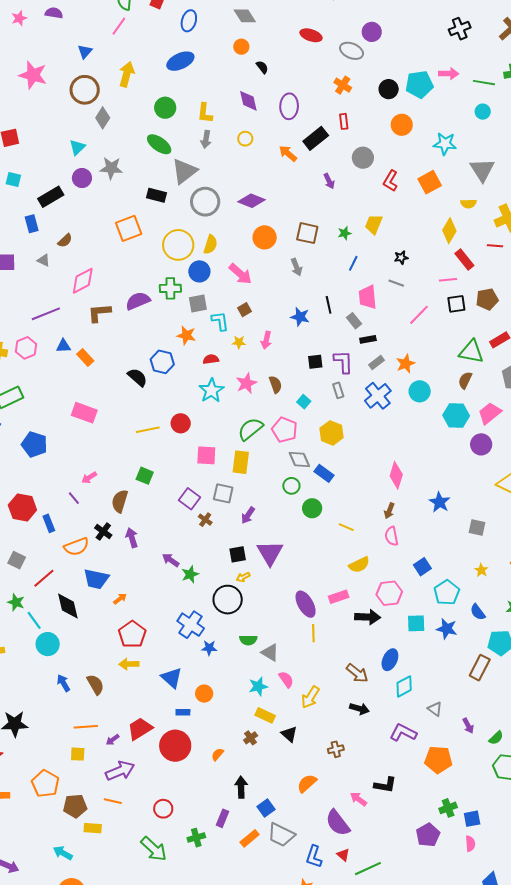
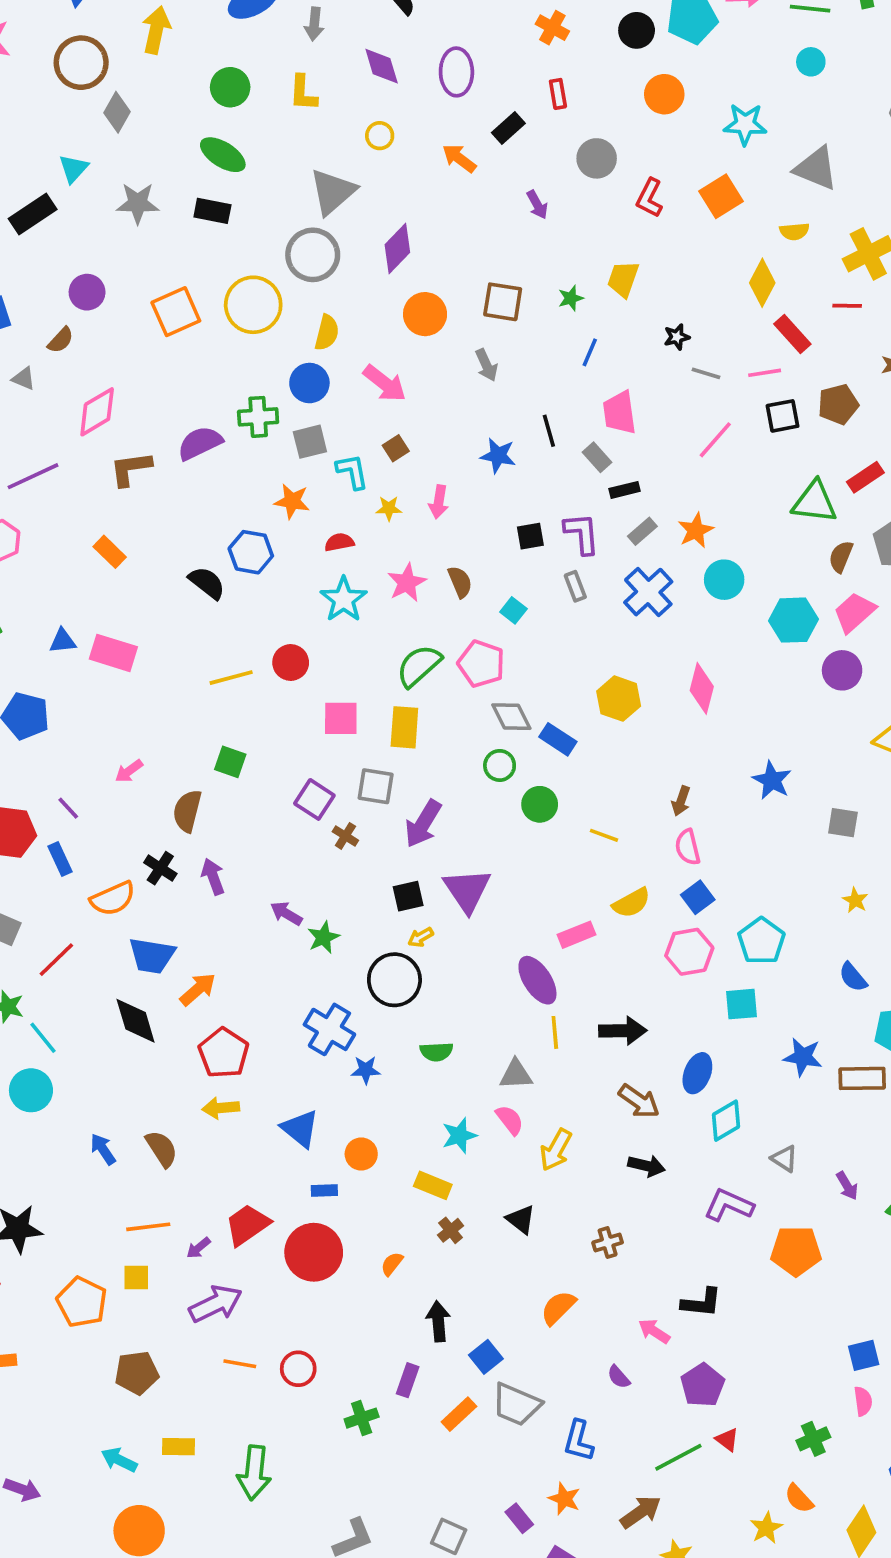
black rectangle: (316, 138) -> (508, 128), size x0.7
gray arrow: (206, 139) -> (314, 24), moved
gray triangle: (482, 170) -> (816, 168), turned -32
gray triangle: (184, 171) -> (333, 192), moved
purple circle: (82, 178) -> (87, 292), moved
black rectangle: (157, 195) -> (212, 211), moved
black rectangle: (51, 197) -> (33, 214), moved
purple diamond: (251, 201) -> (397, 248), turned -64
yellow circle: (178, 245) -> (253, 305), moved
gray line: (396, 283) -> (706, 373), moved
blue triangle: (63, 346) -> (63, 641), moved
brown semicircle: (465, 380) -> (841, 557), moved
yellow hexagon: (332, 433) -> (619, 699), moved
pink diamond: (396, 475) -> (702, 688), moved
purple line: (74, 498) -> (68, 808), moved
purple arrow: (248, 515) -> (423, 824), size x1.5
blue square: (422, 567) -> (698, 897), moved
cyan pentagon: (447, 593) -> (761, 941), moved
pink rectangle: (339, 597) -> (577, 935), moved
orange arrow: (120, 599) -> (198, 989), size x1.5
black diamond: (68, 606) -> (136, 1021), moved
black arrow: (368, 617) -> (623, 1031), moved
blue star: (447, 629) -> (803, 1057), moved
cyan circle: (48, 644) -> (31, 1090), moved
gray triangle: (270, 653) -> (516, 1074), moved, turned -30
brown rectangle: (480, 668) -> (862, 1078), turned 65
yellow rectangle: (265, 715) -> (433, 1185), moved
orange pentagon: (45, 784) -> (82, 1302), moved
orange line: (113, 801) -> (240, 1364), moved
green cross: (448, 808) -> (813, 1439), moved
purple semicircle: (338, 823) -> (619, 1377), size x0.5
yellow rectangle: (93, 828) -> (179, 1447), moved
purple pentagon: (428, 835) -> (703, 1385), moved
green arrow: (154, 849) -> (254, 1473), moved, turned 56
red triangle: (343, 855) -> (727, 1440), moved

